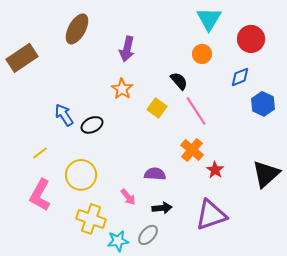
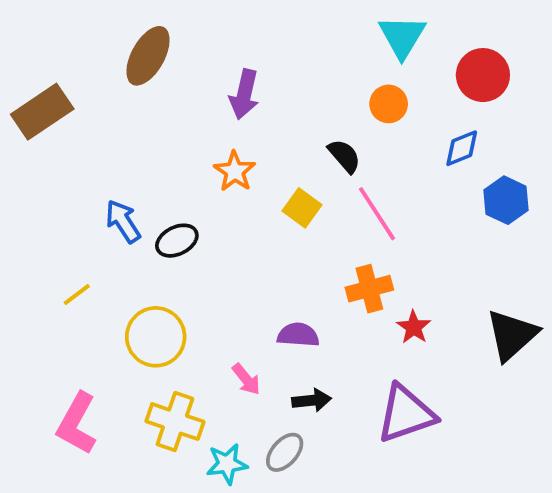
orange cross: (192, 150) -> (369, 289), turned 35
pink L-shape: (40, 195) -> (77, 423), moved

